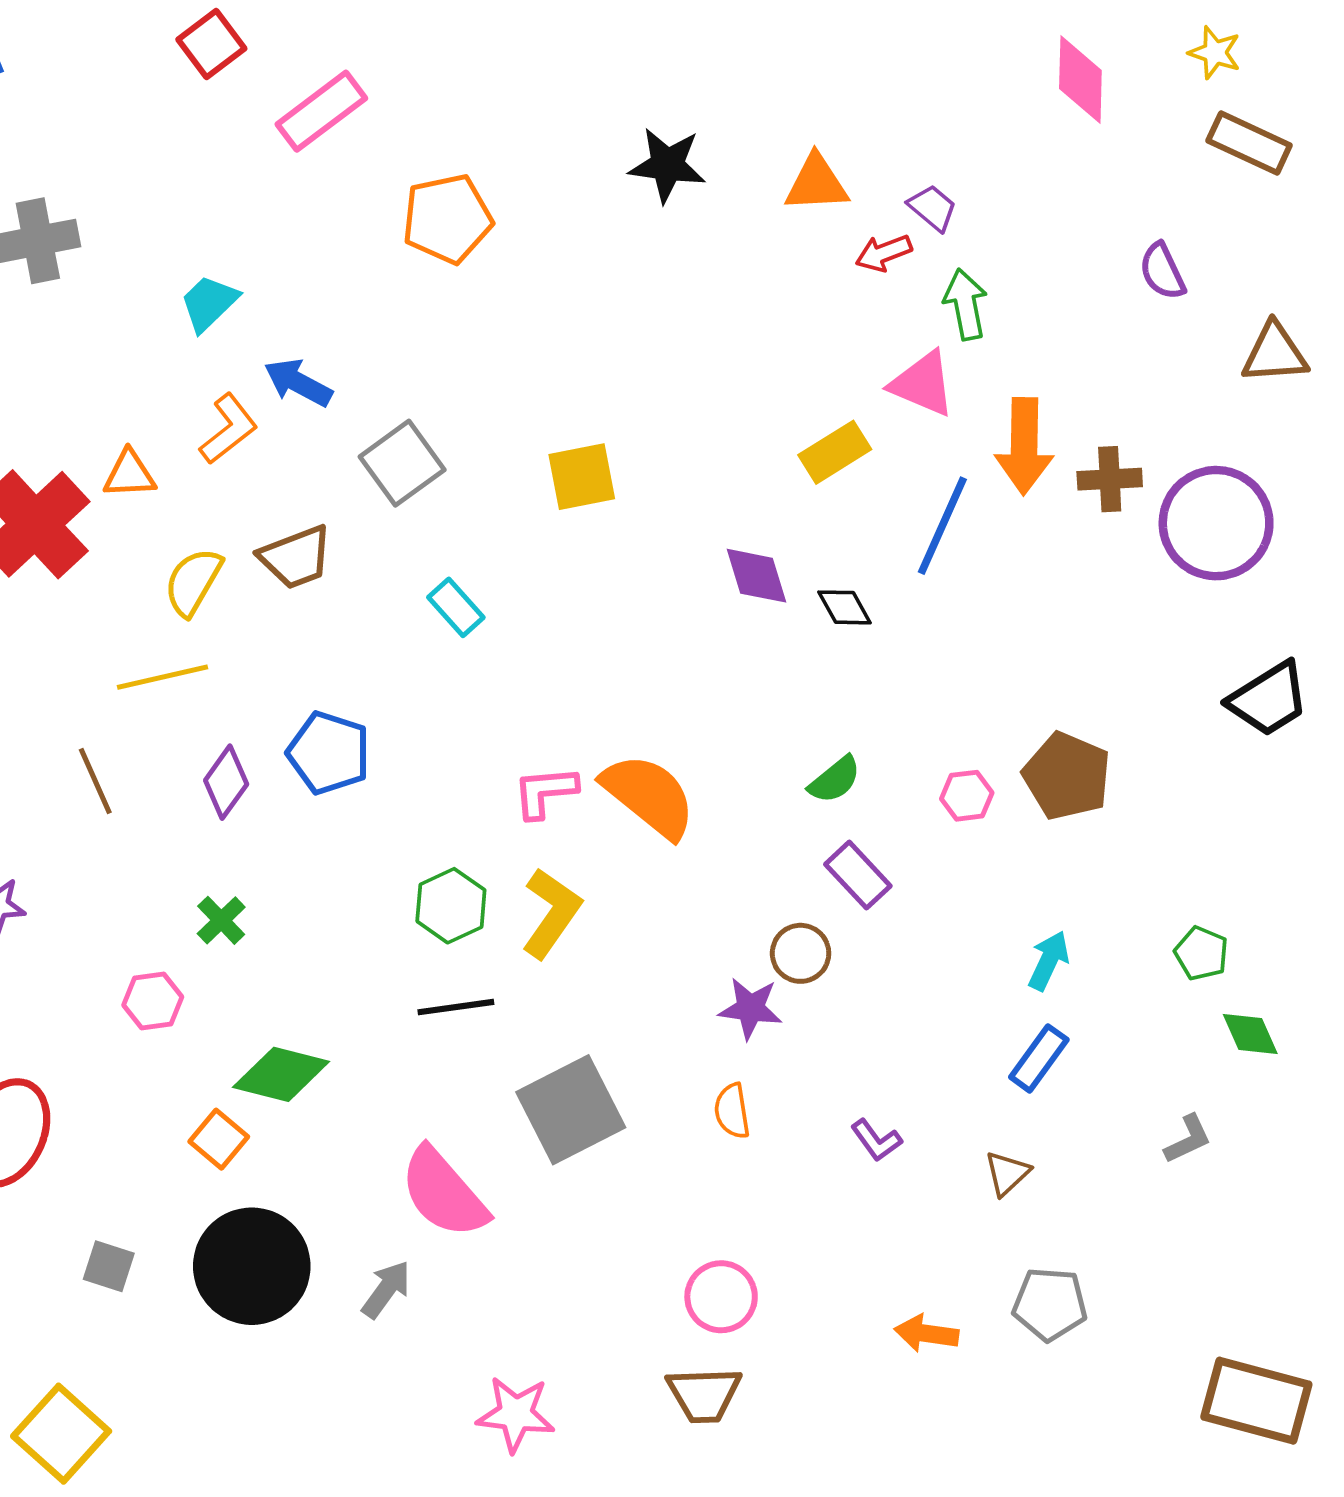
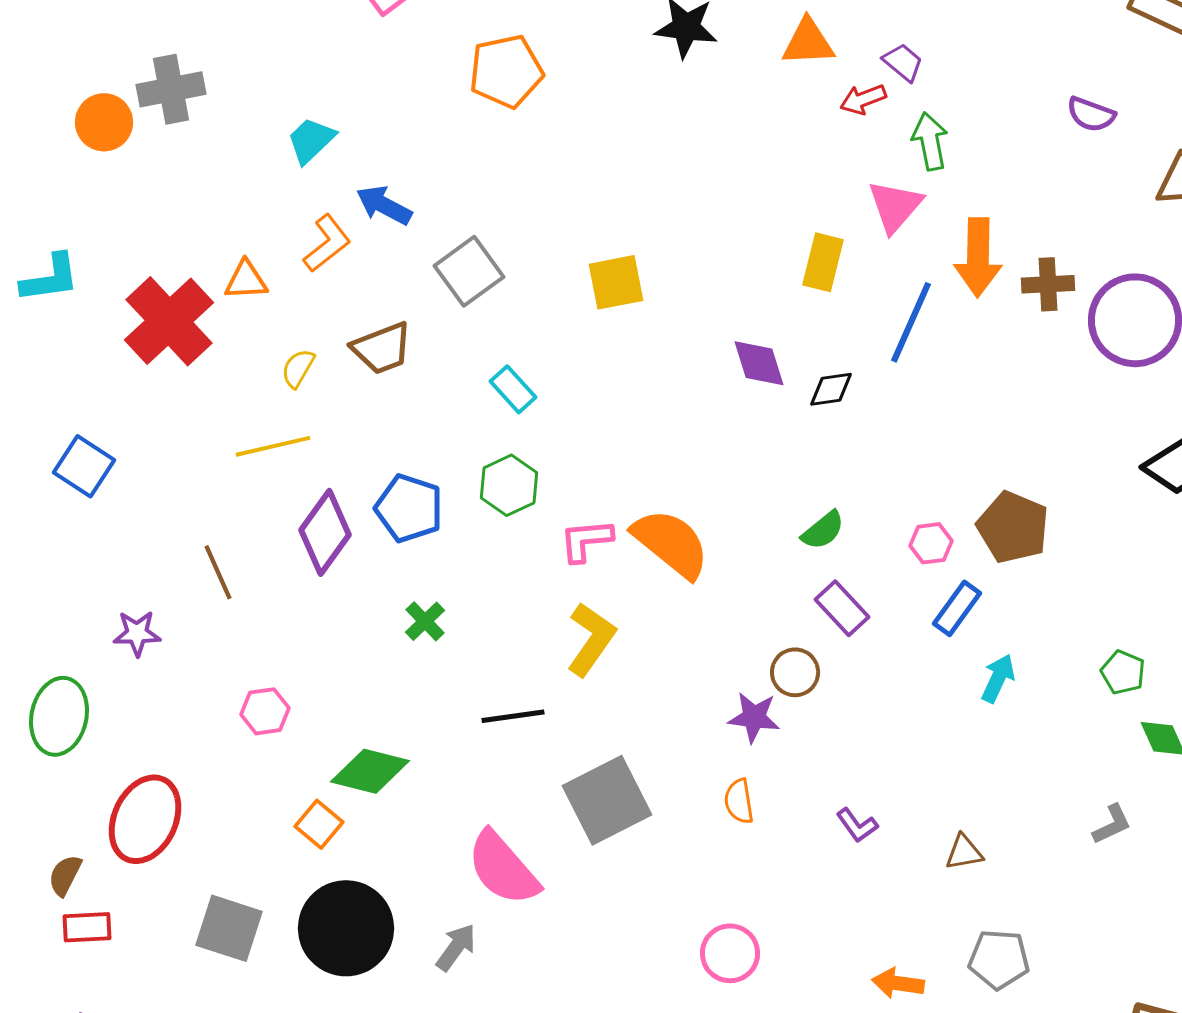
purple semicircle: (1162, 271) -> (1091, 114), turned -45
pink triangle: (923, 384) -> (895, 206), turned 48
yellow rectangle: (835, 452) -> (823, 262), turned -44
yellow semicircle: (193, 582) -> (298, 368), size x0.7
black diamond: (845, 607) -> (831, 389), turned -69
brown line: (95, 781) -> (218, 572), moved
purple diamond: (226, 782) -> (325, 532), size x1.4
green hexagon: (451, 906) -> (509, 485), moved
green cross: (221, 920) -> (425, 621), moved
blue rectangle: (1039, 1058) -> (957, 608), moved
brown triangle: (1007, 1173) -> (964, 852), turned 33
gray square: (109, 1266) -> (229, 928), size x1.6

